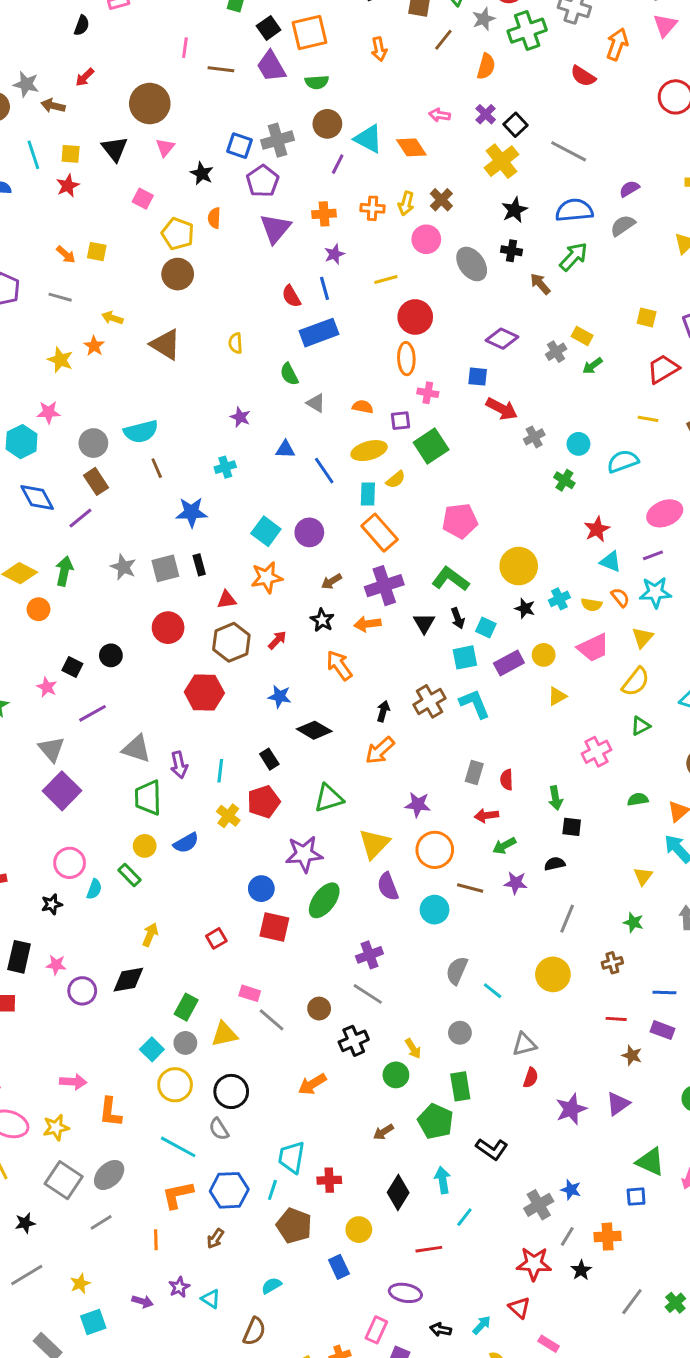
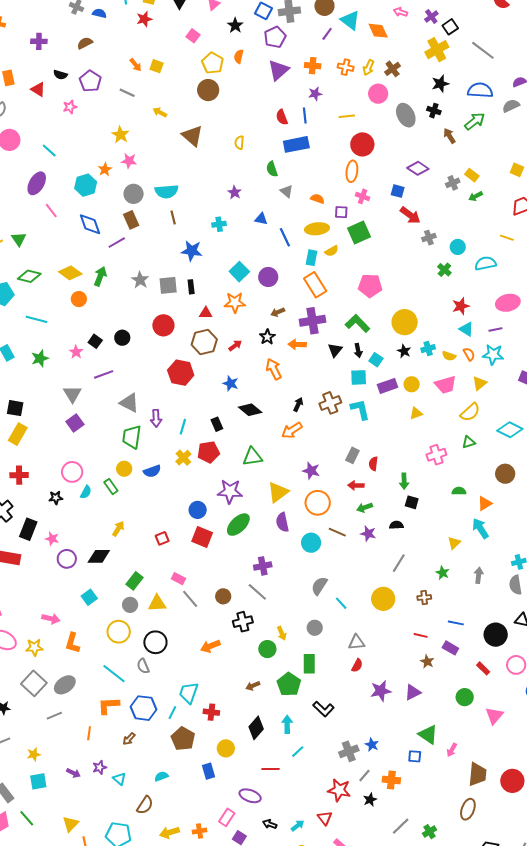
orange star: (94, 346) -> (105, 169), moved
pink star: (49, 412) -> (129, 161), moved
purple square: (62, 791) -> (75, 423), size x0.7
cyan square: (152, 1049) -> (89, 597), moved

